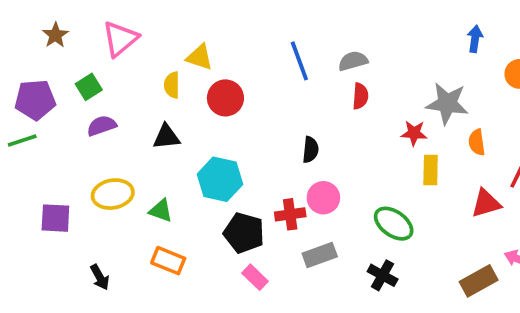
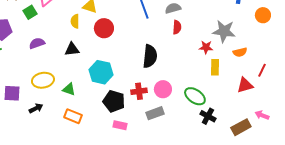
green square: (89, 87) -> (30, 12), moved
orange semicircle: (477, 142) -> (240, 52), turned -96
black semicircle: (310, 150) -> (150, 56), size x1.6
pink circle: (323, 198) -> (163, 89), moved
black cross: (383, 275) -> (208, 116), moved
black arrow: (100, 277) -> (36, 108), moved, turned -88
pink rectangle: (255, 277) -> (120, 125), turned -32

